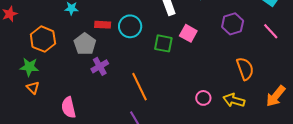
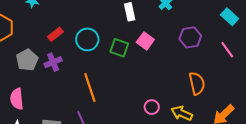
red rectangle: (103, 25) -> (55, 34), moved, turned -49
cyan circle: (130, 26) -> (87, 39), moved
gray pentagon: (85, 44) -> (27, 60), moved

